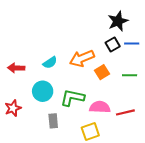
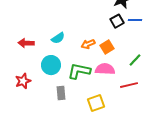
orange arrow: (82, 58) -> (88, 44), moved, size x0.6
green line: (130, 75) -> (135, 60), moved, turned -48
pink semicircle: (100, 107) -> (105, 69), moved

